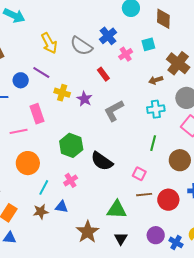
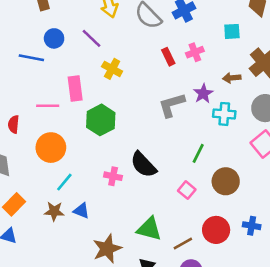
pink cross: (126, 54) -> (195, 52), moved
blue circle: (21, 80) -> (54, 38), moved
purple star: (84, 99) -> (203, 94), moved
green line: (153, 143) -> (198, 153), moved
green hexagon: (71, 145) -> (101, 120), moved
brown circle: (180, 160) -> (226, 181), moved
pink cross: (71, 180) -> (113, 176), moved, turned 32
brown line: (144, 195) -> (183, 244), moved, turned -35

